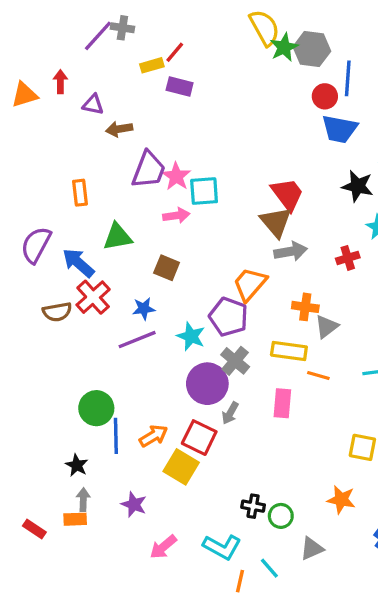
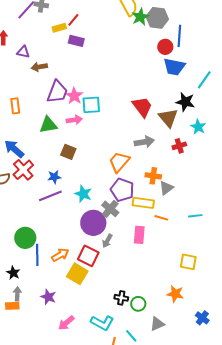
brown triangle: (276, 222) -> (168, 118), moved
green triangle: (118, 237) -> (48, 125), moved
purple pentagon: (229, 317) -> (122, 190), moved

